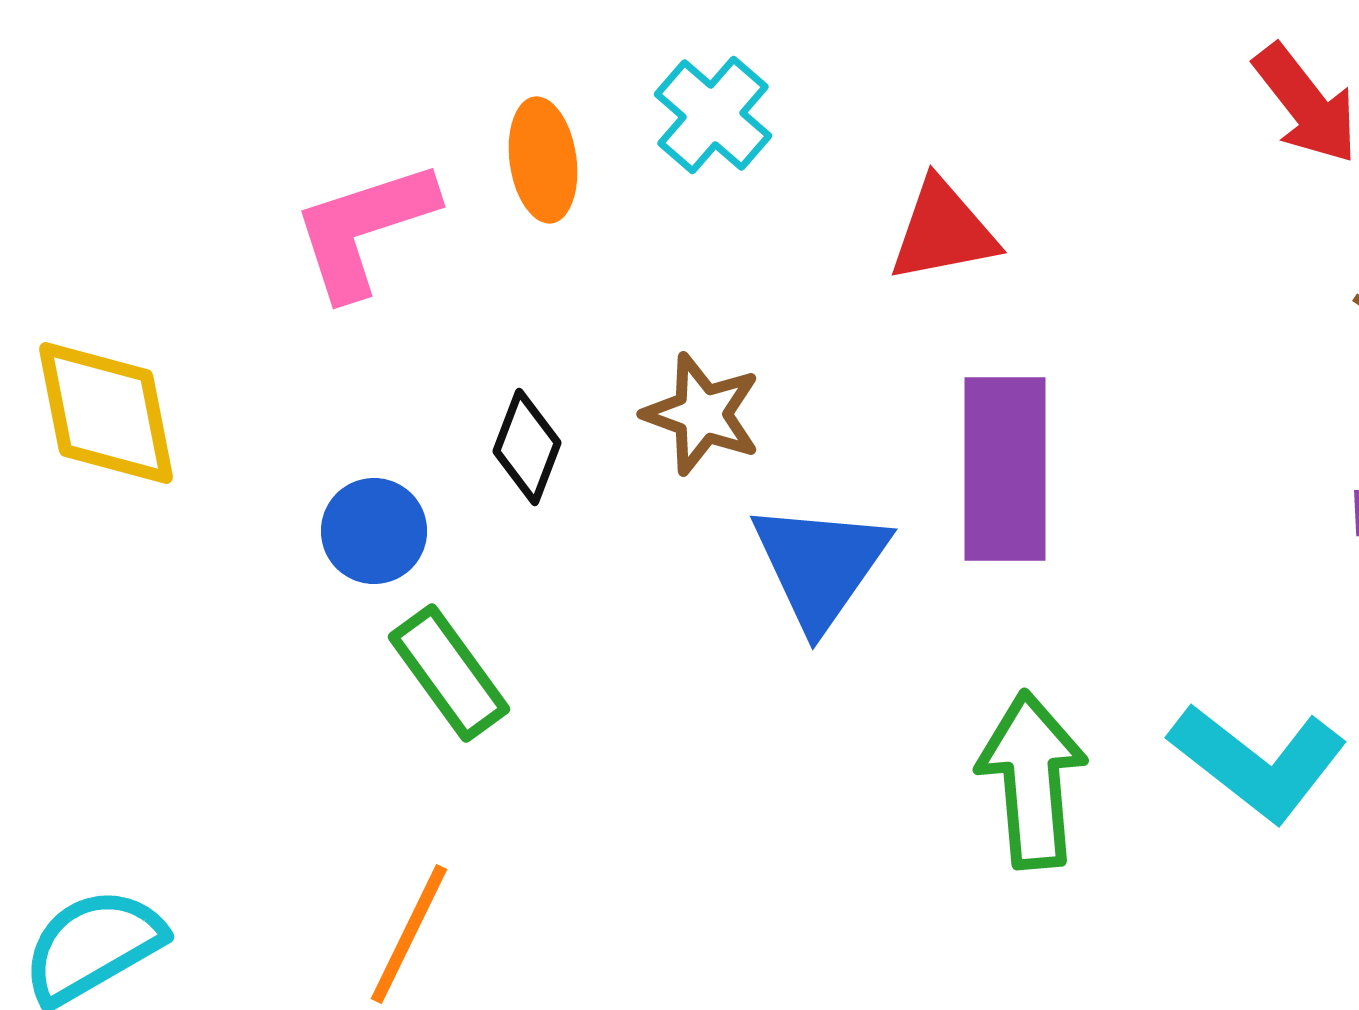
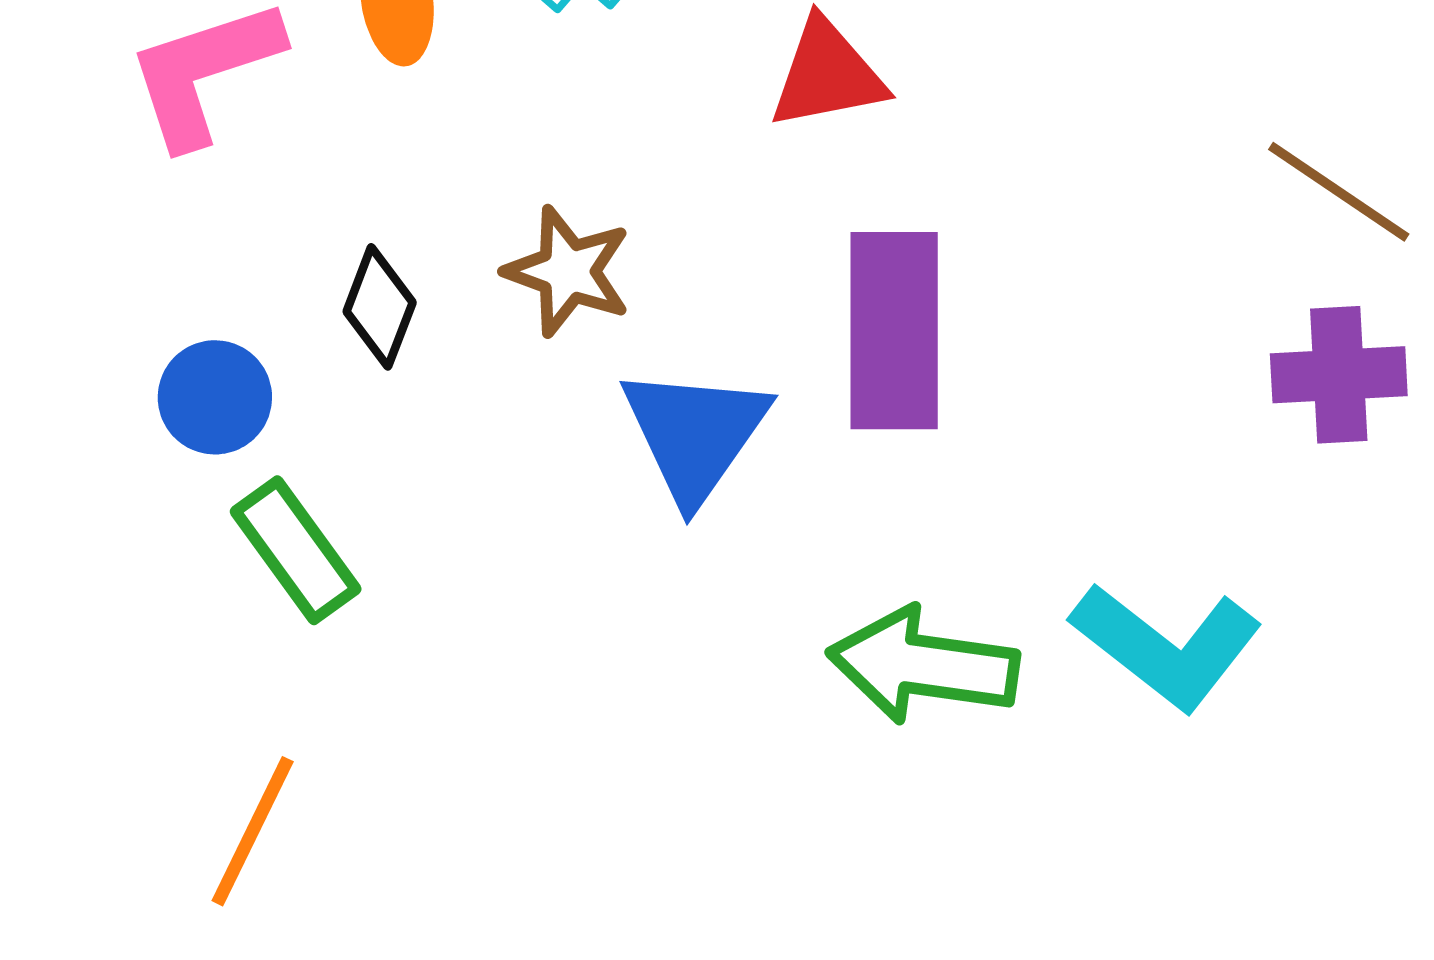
green arrow: (1032, 780) -> (923, 665), turned -77

